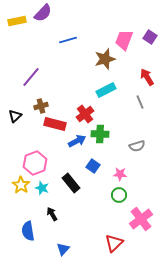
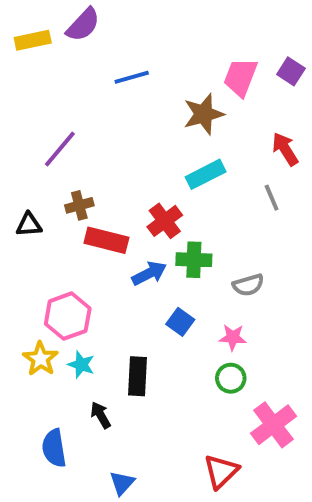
black triangle: (15, 116) -> (29, 225), turned 40
gray semicircle: (137, 146) -> (248, 285), moved
black rectangle: (71, 183) -> (138, 376), moved, turned 42

